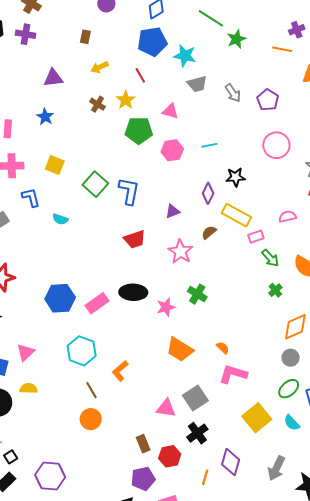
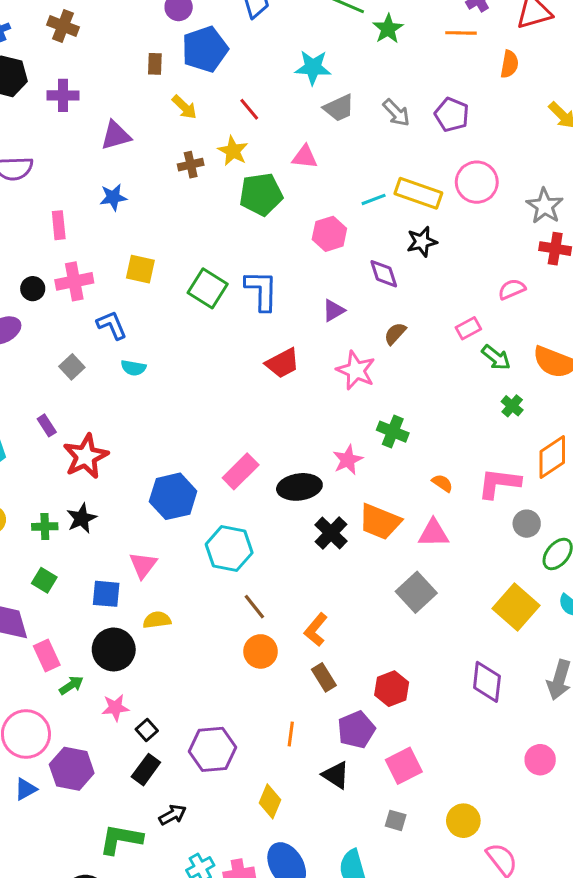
purple cross: (25, 34) -> (63, 95), moved
blue pentagon: (152, 42) -> (205, 49), moved
yellow arrow: (100, 67) -> (184, 107), turned -102
brown cross: (98, 104) -> (191, 165), turned -35
blue star: (45, 117) -> (113, 197), turned -30
pink hexagon: (172, 150) -> (329, 234), moved
purple diamond: (208, 193) -> (384, 274), turned -35
yellow rectangle: (236, 215) -> (418, 193), moved
cyan semicircle: (60, 219) -> (133, 368), moved
black ellipse: (133, 292) -> (299, 487), moved
blue hexagon: (60, 298) -> (173, 496), moved
orange semicircle: (223, 348) -> (442, 483), moved
gray circle: (291, 358) -> (527, 524), moved
orange L-shape: (120, 371) -> (316, 630), moved
pink L-shape: (233, 374) -> (499, 483), moved
pink triangle: (166, 408) -> (433, 533), moved
black cross: (197, 433) -> (331, 533), moved
brown rectangle: (143, 444) -> (324, 677), moved
orange line: (205, 477) -> (291, 734), moved

